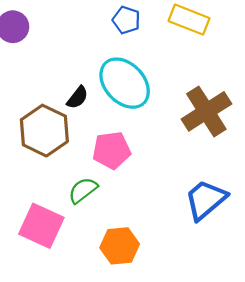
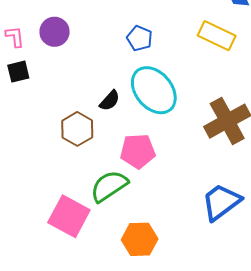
blue pentagon: (126, 20) -> (140, 38), moved
brown hexagon: (44, 131) -> (77, 129), size x0.7
green semicircle: (83, 190) -> (109, 186), size x1.4

